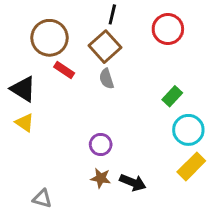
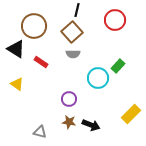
red rectangle: (64, 70) -> (41, 62), moved
gray semicircle: (106, 79) -> (73, 54), turned -72
black triangle: (23, 89) -> (16, 49), moved
cyan circle: (188, 130) -> (98, 78), moved
gray triangle: (42, 199) -> (40, 132), moved

